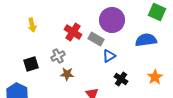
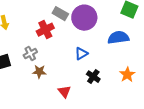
red cross: (73, 32) -> (45, 30), turned 30
gray rectangle: (96, 39) -> (60, 14), moved

